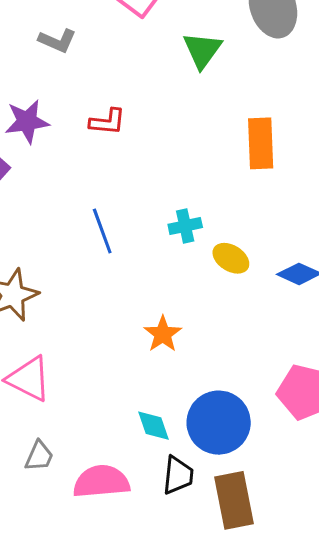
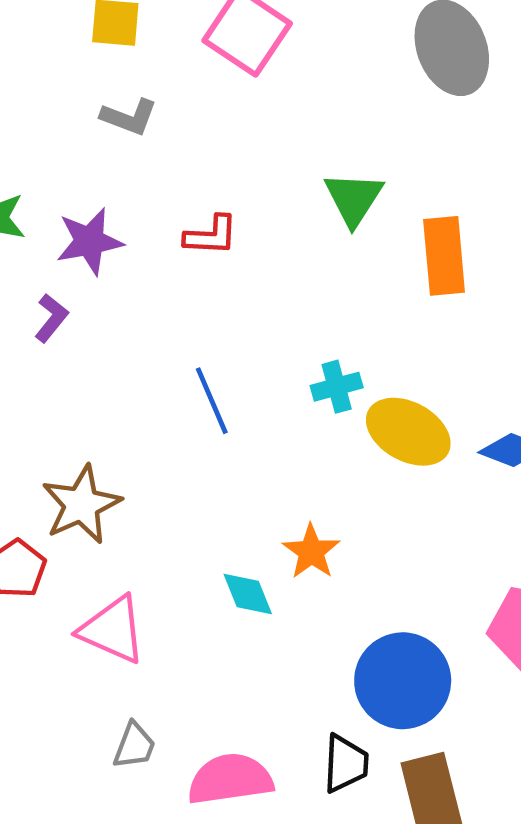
green triangle: (202, 50) -> (354, 199), moved
yellow ellipse: (231, 258) -> (408, 432), size x1.5
cyan diamond: (154, 426) -> (248, 594), moved

